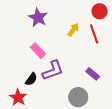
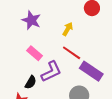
red line: (94, 34) -> (72, 53), moved, turned -30
purple rectangle: (93, 74) -> (91, 71), size x1.6

